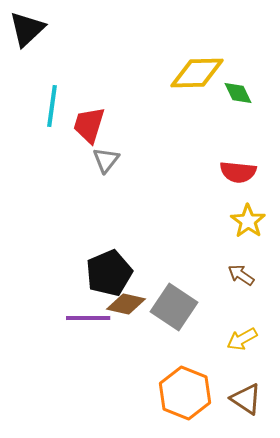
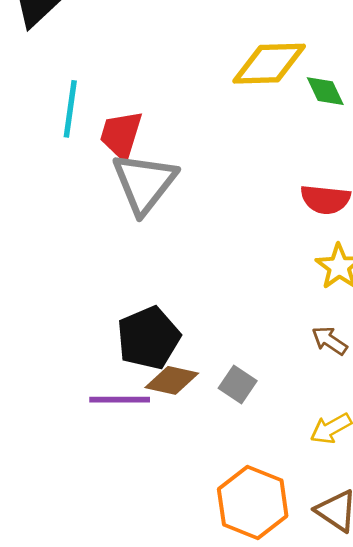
gray triangle: (106, 160) -> (144, 183), size x1.8
gray square: (174, 307) -> (238, 385), size x0.6

